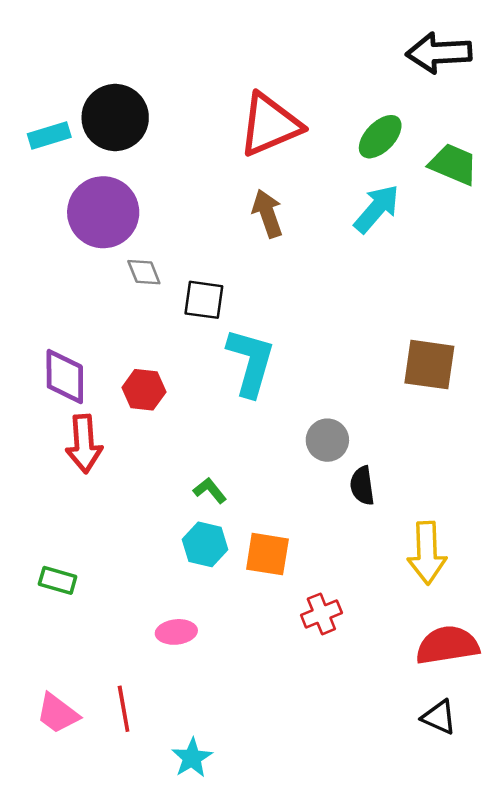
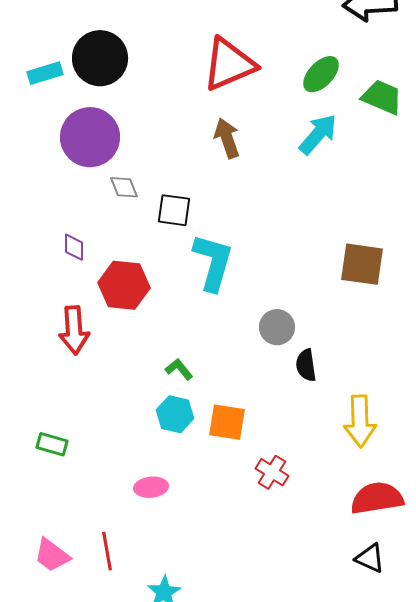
purple diamond: (65, 377) -> (74, 247), moved, size x0.6
red hexagon: (144, 390) -> (124, 285), size x1.4
red cross: (321, 614) -> (272, 472), turned -36

